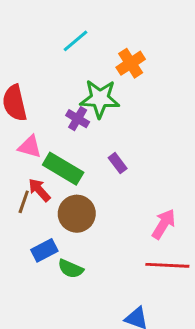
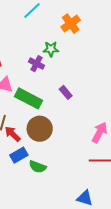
green star: (100, 99) -> (51, 49), size x0.6
red arrow: (39, 190) -> (13, 134), moved

